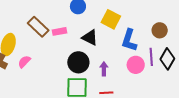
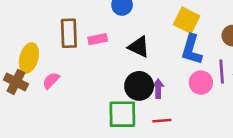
yellow square: (111, 19) -> (187, 20), moved
brown rectangle: (38, 27) -> (69, 33), turned 45
black circle: (78, 62) -> (139, 86), moved

